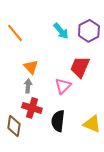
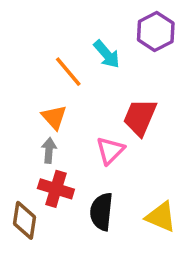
purple hexagon: (89, 31) -> (156, 31), moved
orange line: (15, 33) -> (68, 72), moved

